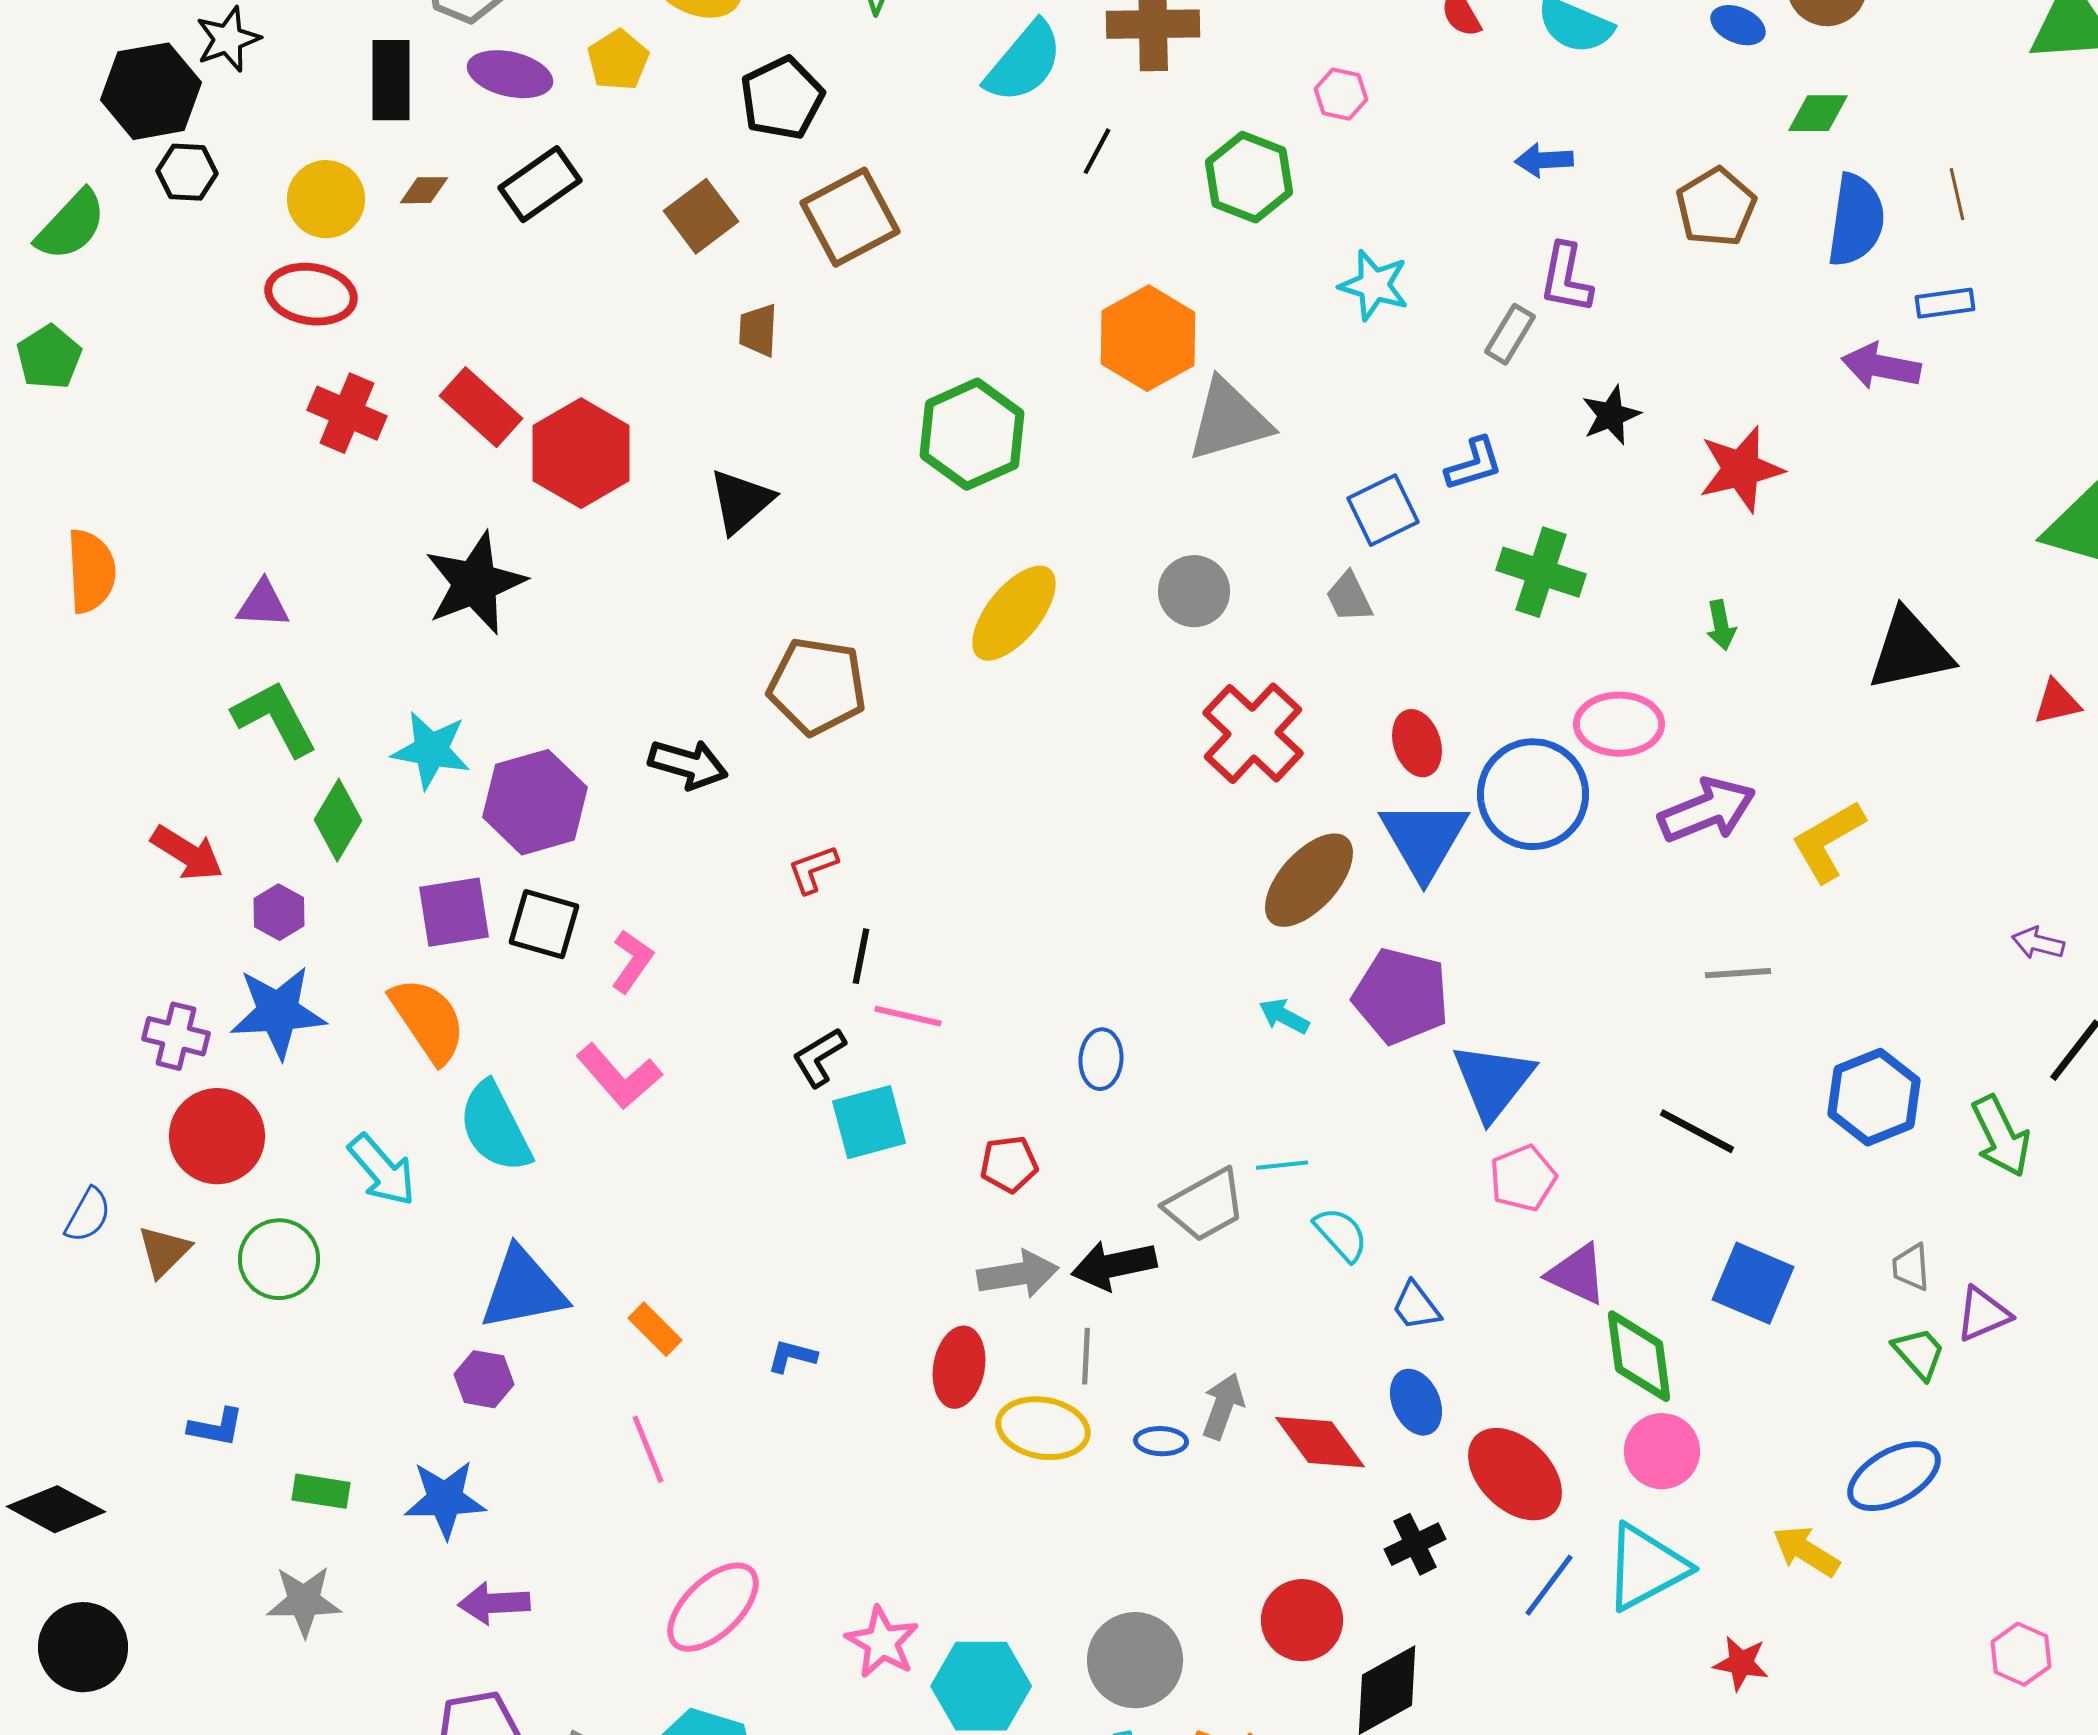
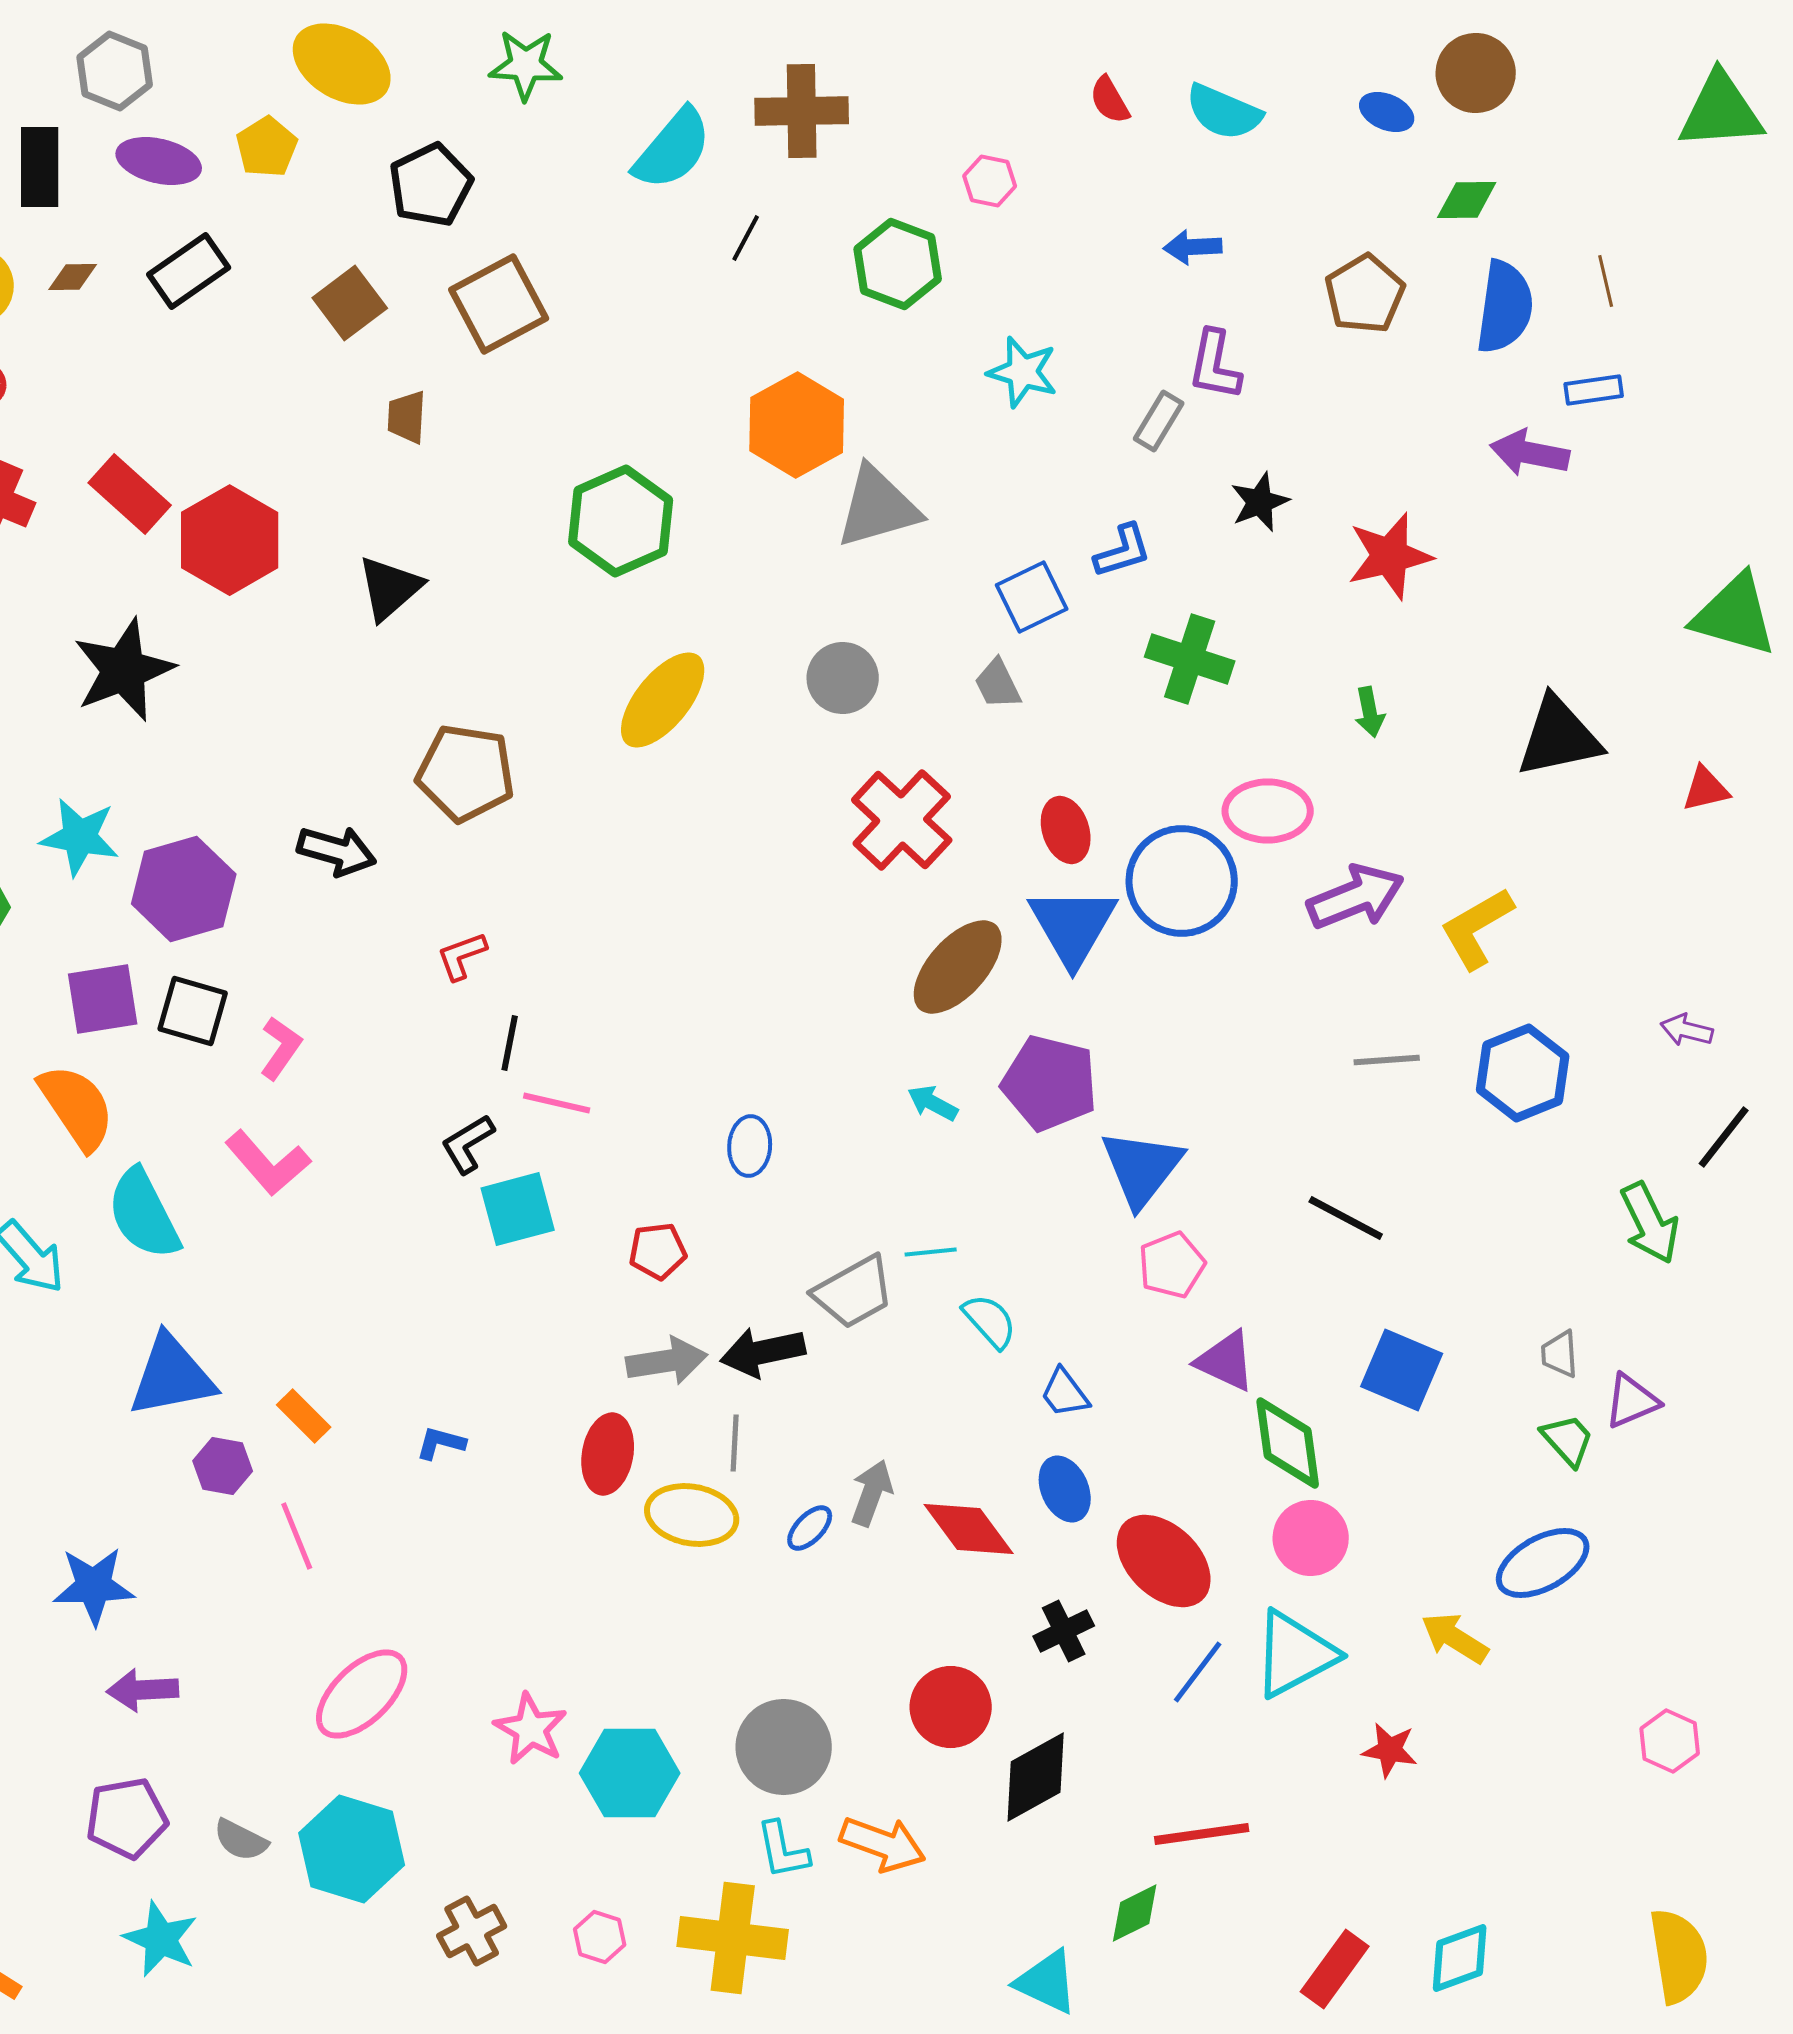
blue hexagon: (1874, 1097) -> (1523, 1073), moved
purple hexagon: (484, 1379) -> (223, 1466), moved
blue ellipse: (1161, 1441) -> (810, 1528), turned -48

